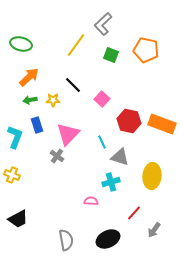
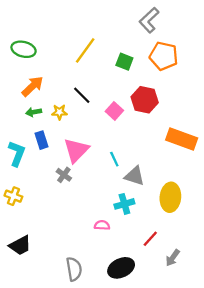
gray L-shape: (103, 24) -> (149, 20), moved
red hexagon: (129, 121) -> (145, 100), moved

